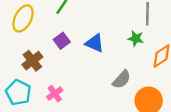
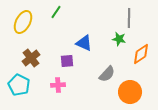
purple square: (62, 41) -> (67, 61), moved, turned 32
pink cross: (55, 94) -> (58, 85), moved, turned 32

